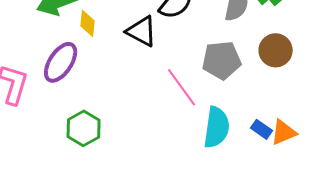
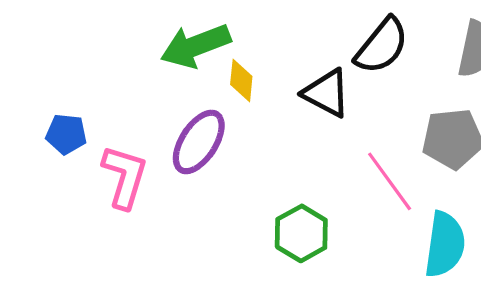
green hexagon: (84, 128) -> (301, 233), moved

